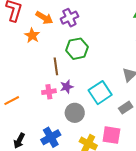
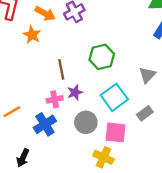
green hexagon: (77, 49) -> (102, 57), moved
pink square: (111, 135) -> (116, 132), moved
blue cross: (51, 137) -> (45, 124), moved

